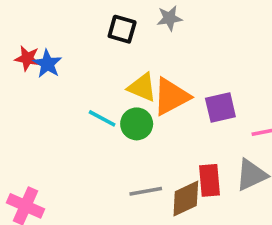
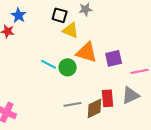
blue star: (47, 64) -> (19, 15), moved
yellow triangle: (142, 87) -> (71, 30), moved
orange triangle: (171, 97) -> (87, 52), turned 45

